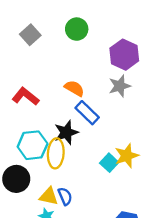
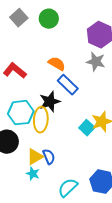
green circle: (77, 29) -> (49, 19), moved
gray star: (120, 86) -> (96, 62), turned 30
yellow triangle: (49, 196) -> (35, 157), turned -42

